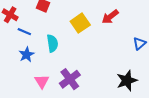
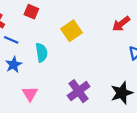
red arrow: (110, 17) -> (121, 24), moved
purple cross: (70, 79) -> (79, 91), moved

